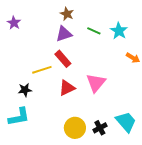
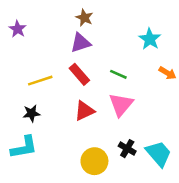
green line: (94, 31) -> (118, 74), moved
yellow line: (42, 70) -> (40, 81), moved
black cross: (100, 128) -> (127, 149), moved, turned -32

